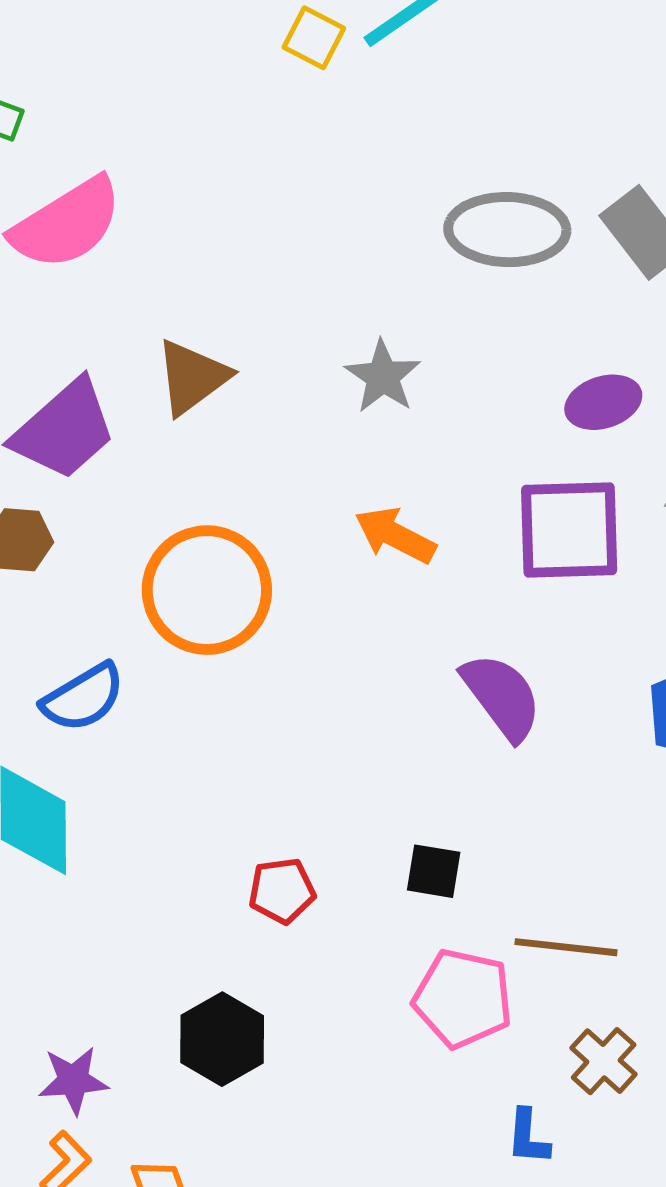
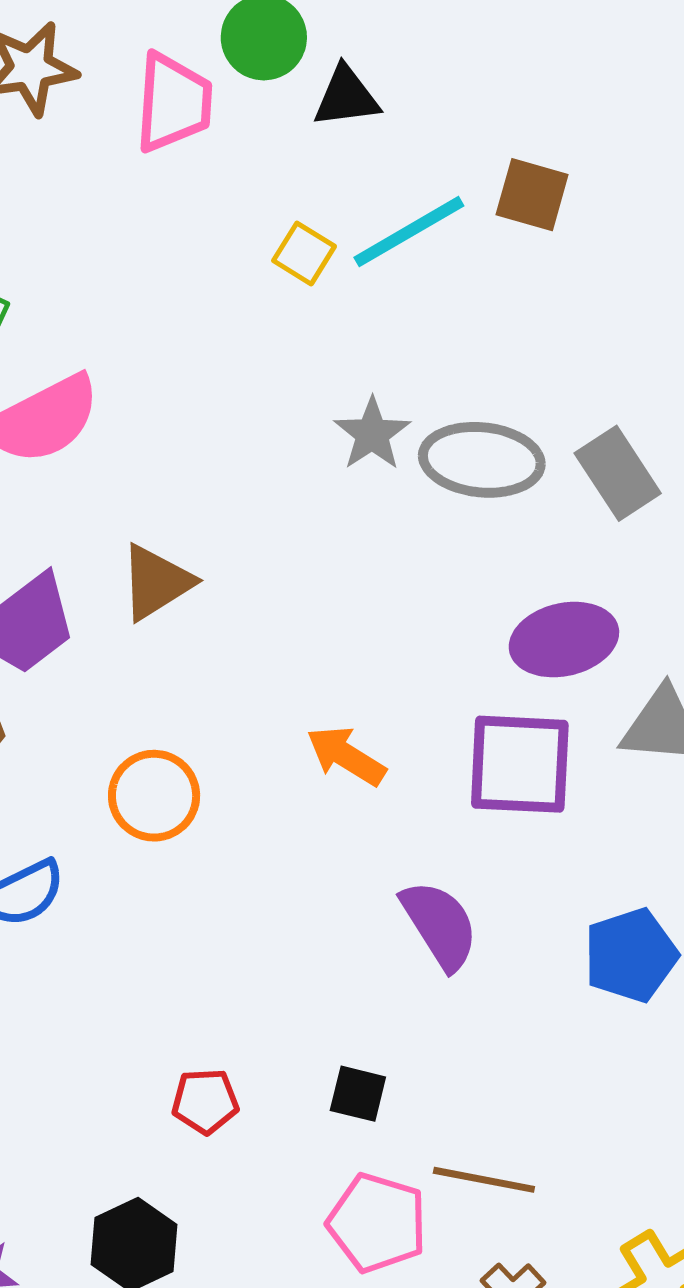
gray star: (383, 377) -> (372, 434), moved
purple ellipse: (603, 402) -> (564, 640), size x1.4
orange circle: (207, 590) -> (154, 796), size x0.7

